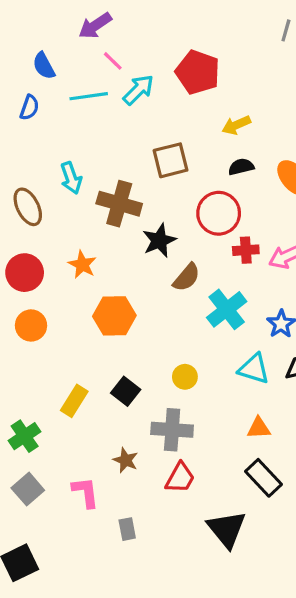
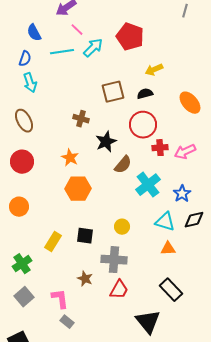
black semicircle: (241, 167) -> (145, 94), moved
cyan arrow: (71, 178) -> (30, 83), moved
brown cross: (119, 204) -> (81, 119), size x0.6
orange star: (82, 265) -> (70, 158), moved
orange circle: (31, 325) -> (19, 207), moved
black square: (126, 391) -> (85, 236), turned -30
orange triangle: (259, 428) -> (168, 249), moved
gray rectangle: (127, 529) -> (67, 322), moved, turned -40

